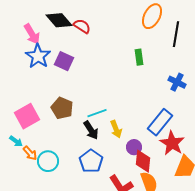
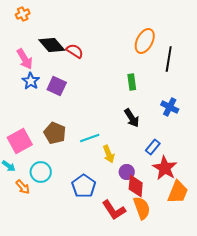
blue star: (38, 56) -> (31, 81), size x0.7
blue rectangle: (160, 122) -> (153, 147), size x0.6
black arrow: (91, 130) -> (132, 118), moved
orange arrow: (30, 153) -> (23, 187), moved
cyan circle: (48, 161) -> (41, 172), moved

